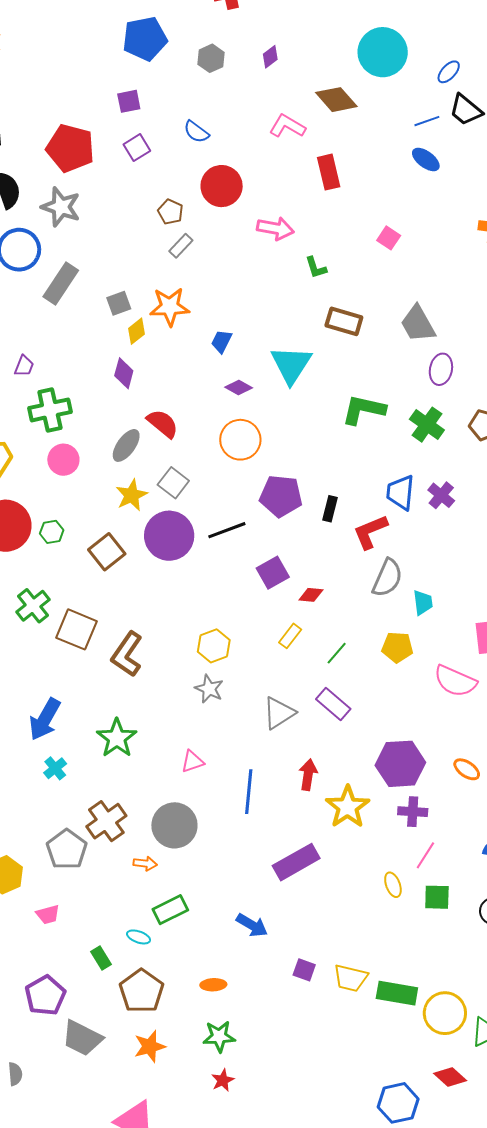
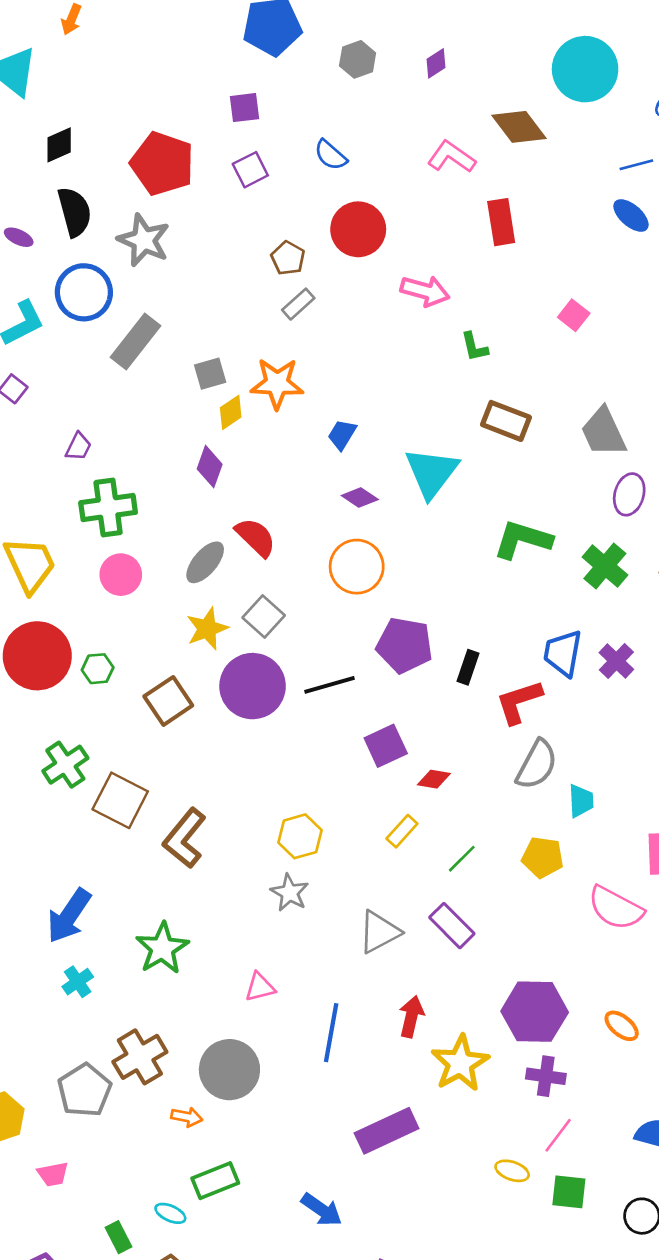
yellow ellipse: (393, 885) -> (512, 1171), turned -55

